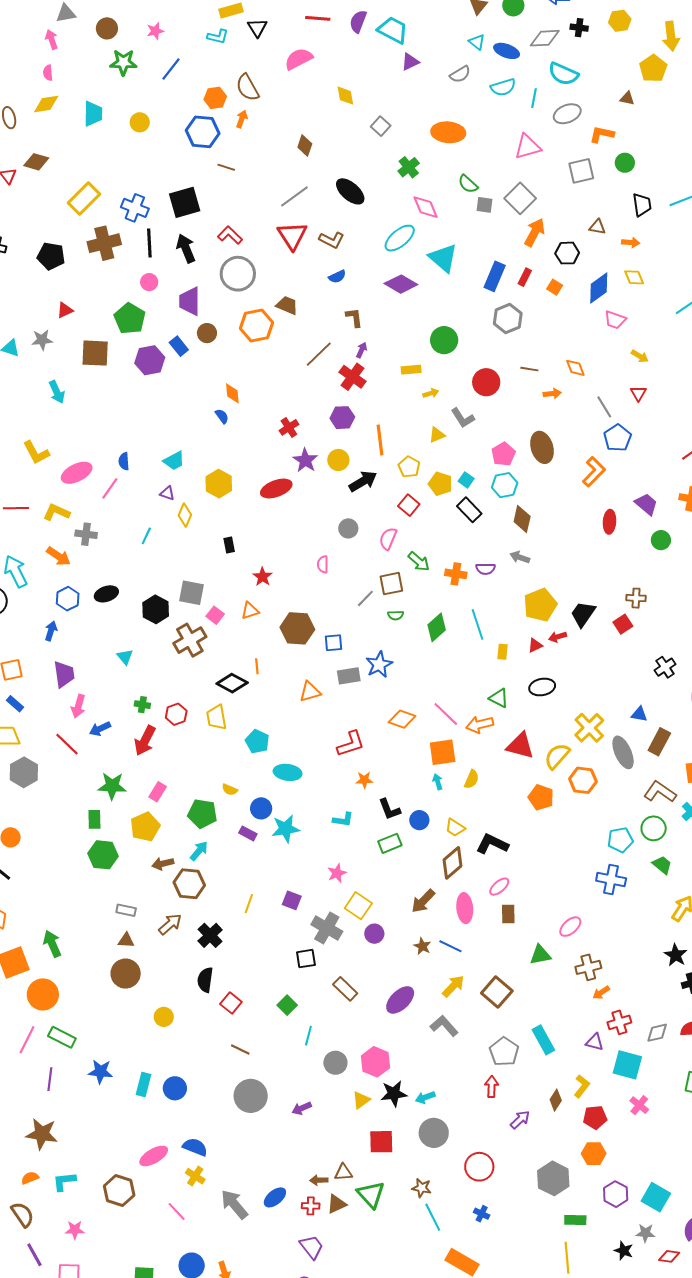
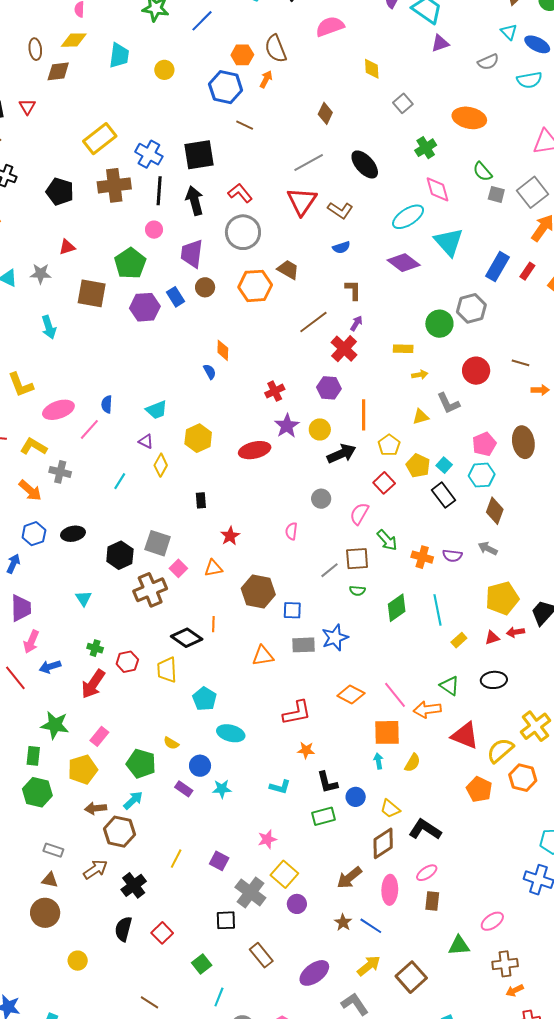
brown diamond: (36, 162) -> (58, 71), moved, turned -30
gray hexagon: (508, 319) -> (471, 308), moved
yellow rectangle: (503, 652) -> (459, 640), turned 35
cyan star: (286, 829) -> (222, 789), size x0.7
red square: (231, 1003) -> (162, 933), moved

